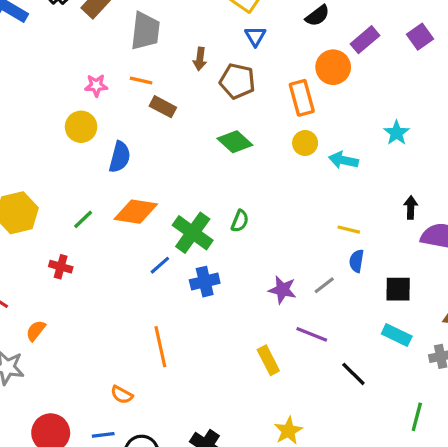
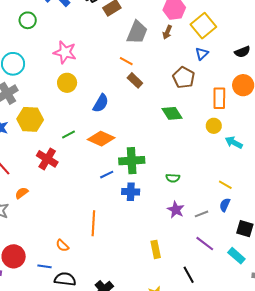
brown arrow: (200, 59) -> (167, 32), moved
pink star: (96, 85) -> (65, 52), moved, size x1.6
yellow circle: (81, 127) -> (67, 83), moved
green semicircle: (240, 221) -> (173, 178), moved, turned 56
green cross: (193, 233) -> (132, 161), turned 35
red cross: (61, 267) -> (47, 159), size x1.5
purple line: (312, 334) -> (205, 244), moved
black line: (353, 374) -> (189, 275), moved

